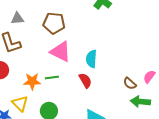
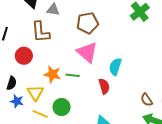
brown pentagon: (54, 23) -> (88, 23), turned -30

